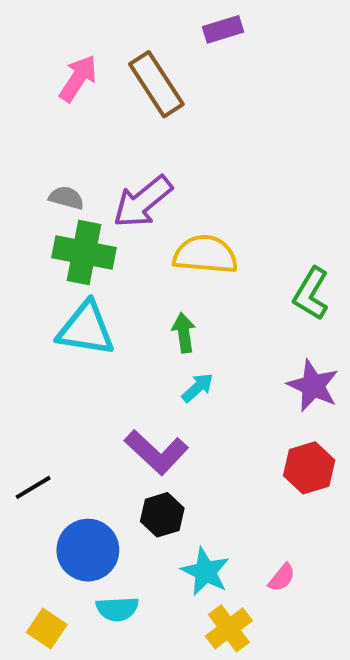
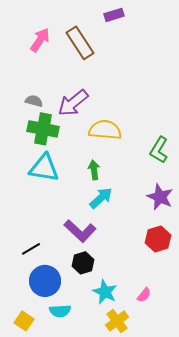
cyan arrow: (198, 388) -> (101, 198), size x1.4
black line: (33, 487) -> (31, 249), moved

